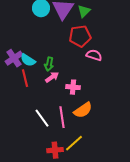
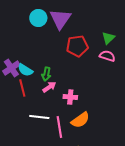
green triangle: (84, 11) -> (108, 38), moved
pink semicircle: (94, 55) -> (107, 56), moved
white line: (42, 118) -> (39, 117), moved, turned -48

